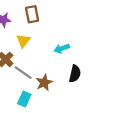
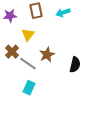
cyan arrow: (62, 48) -> (63, 13), moved
brown star: (44, 83) -> (47, 55), moved

